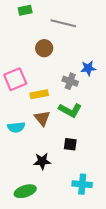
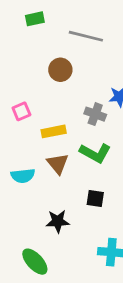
pink square: (15, 79) -> (21, 111), size x0.6
green ellipse: (25, 191) -> (35, 262), turned 65

